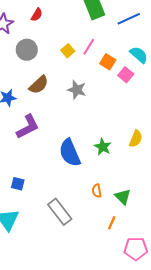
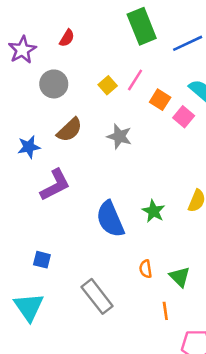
orange line: (112, 223) -> (165, 311), turned -32

